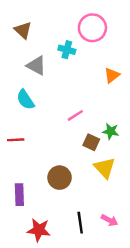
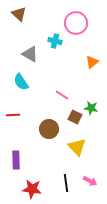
brown triangle: (23, 30) -> (19, 14), moved
pink line: (75, 115) -> (62, 95), turned 64
yellow triangle: (105, 168) -> (77, 147), moved
brown circle: (60, 178) -> (49, 129), moved

